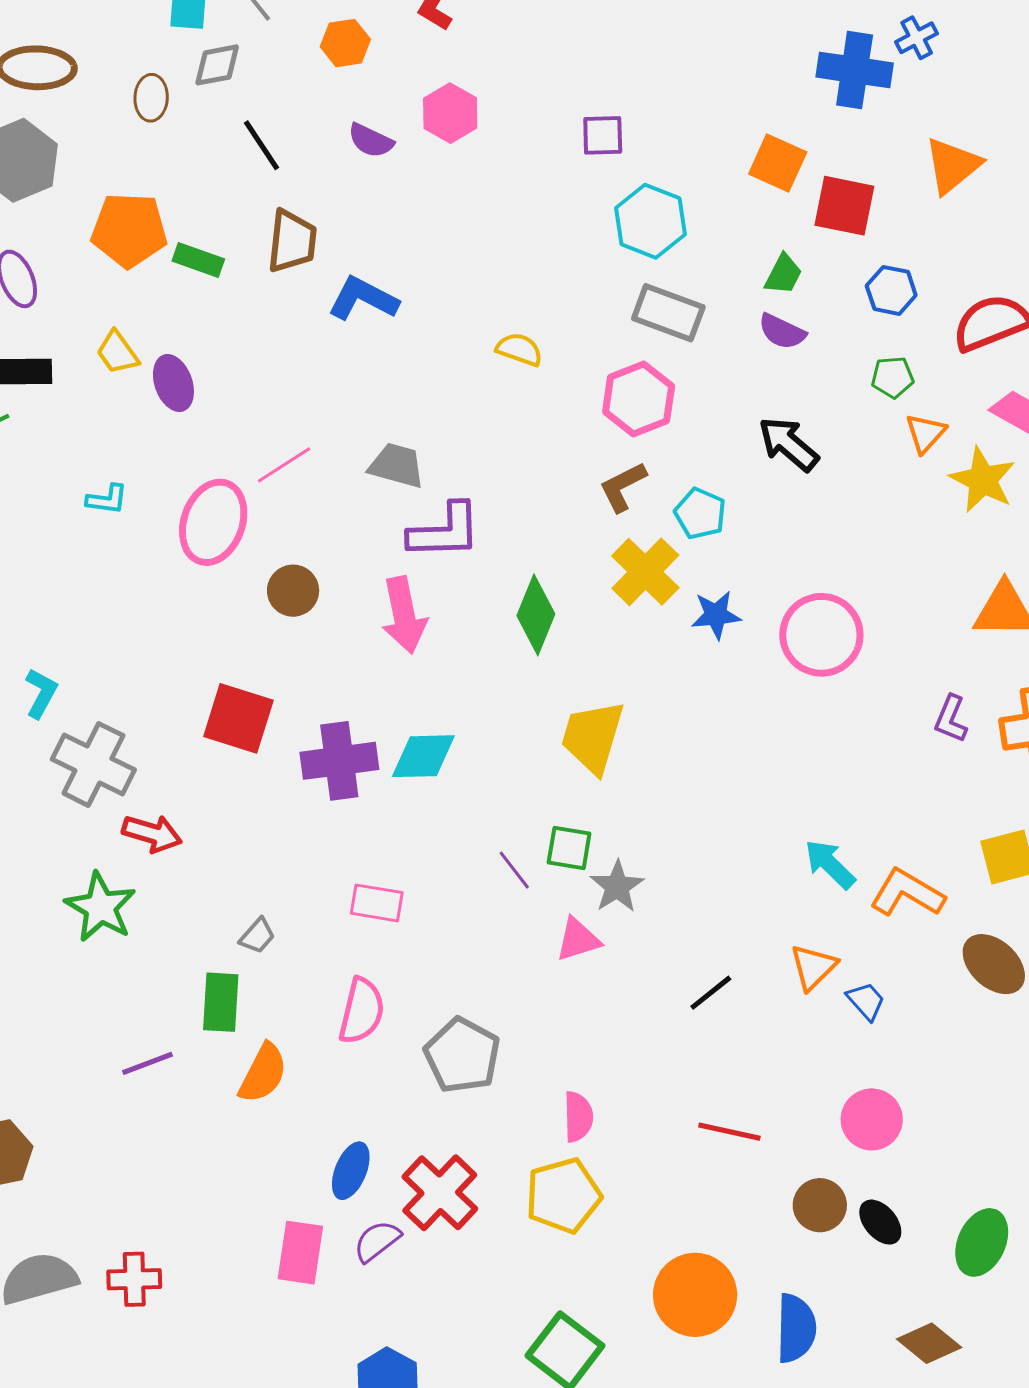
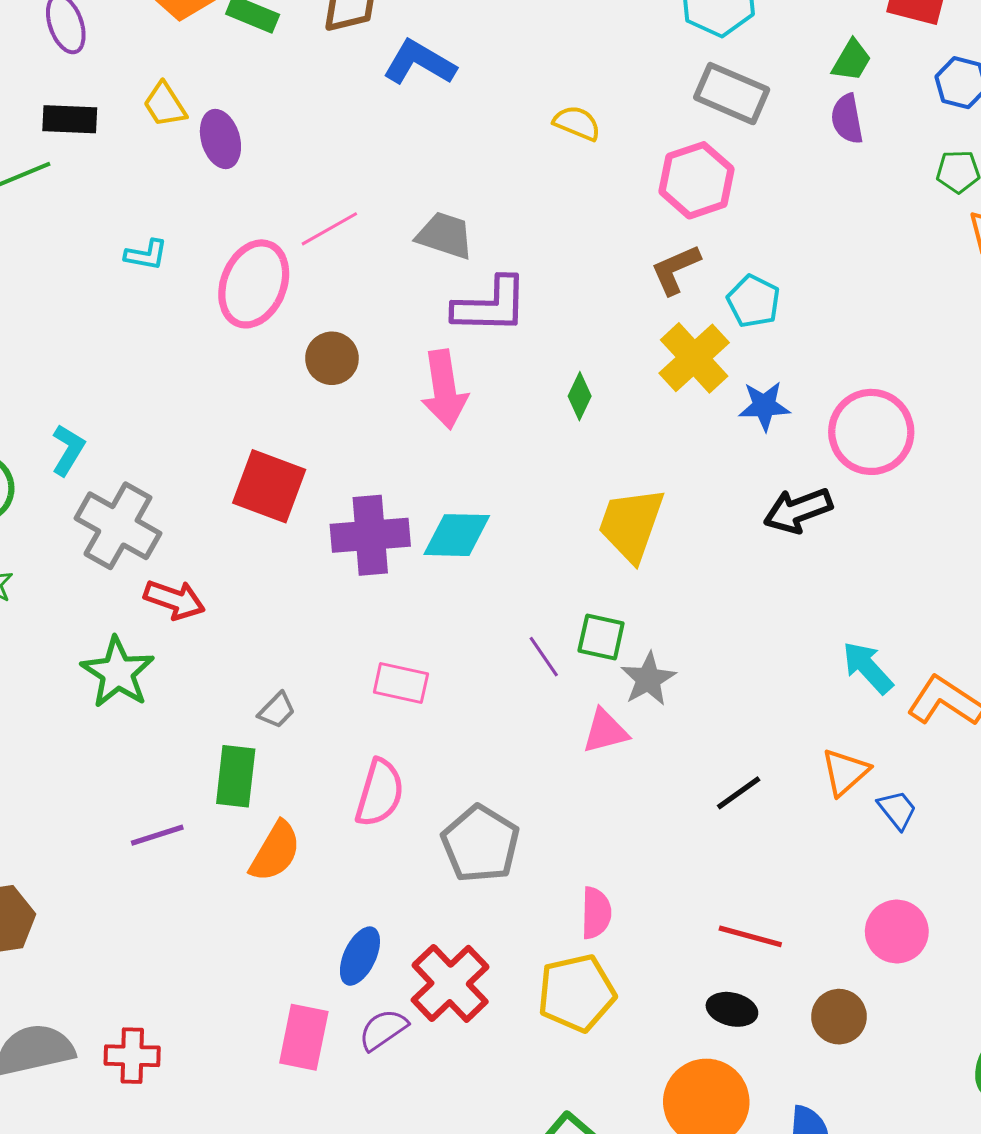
purple semicircle: (782, 332) -> (847, 119), turned 51
black arrow: (788, 444) -> (798, 510), moved, turned -64
green diamond: (536, 615) -> (580, 396), size x0.6
black ellipse: (880, 1222) -> (732, 1009), moved, turned -39

